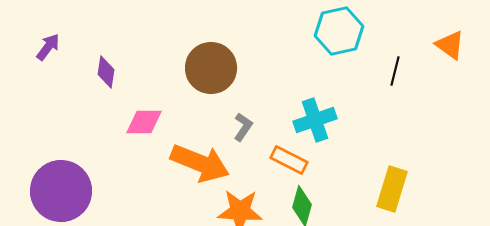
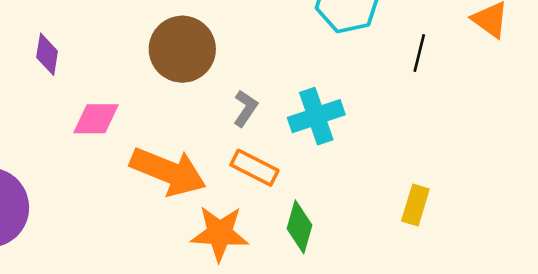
gray L-shape: (243, 127) -> (245, 108), moved
orange rectangle: (289, 160) -> (254, 168), moved
yellow rectangle: (392, 189) -> (415, 205), size x0.7

